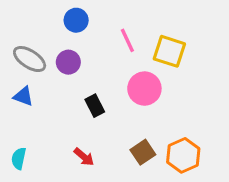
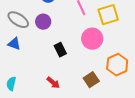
yellow square: (169, 51) -> (108, 15), turned -35
orange hexagon: (183, 155) -> (117, 65), moved

